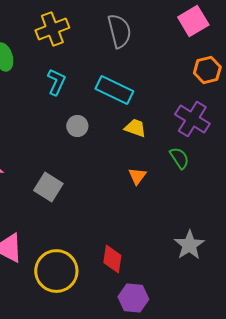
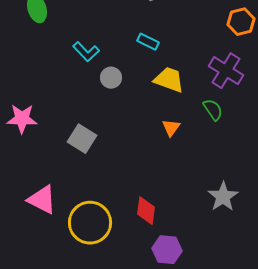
cyan L-shape: (56, 82) -> (86, 52), moved, turned 112
cyan rectangle: (114, 90) -> (148, 42), size x0.6
yellow trapezoid: (135, 128) -> (169, 80), size x1.4

